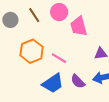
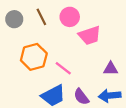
pink trapezoid: (79, 26) -> (90, 35), turned -100

